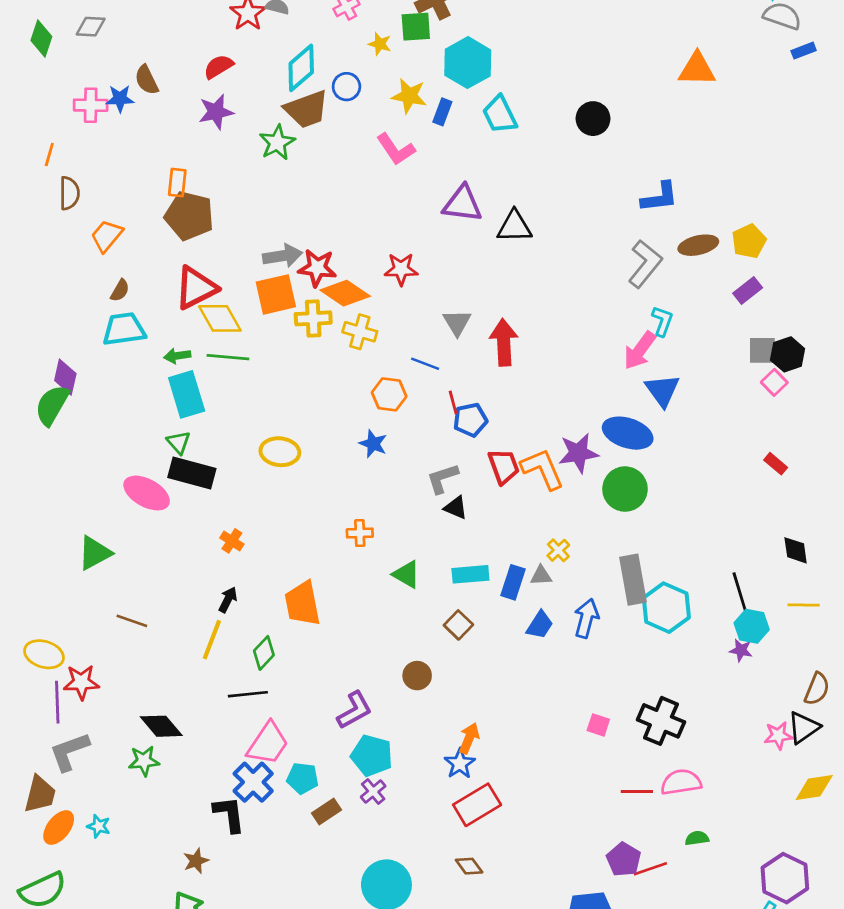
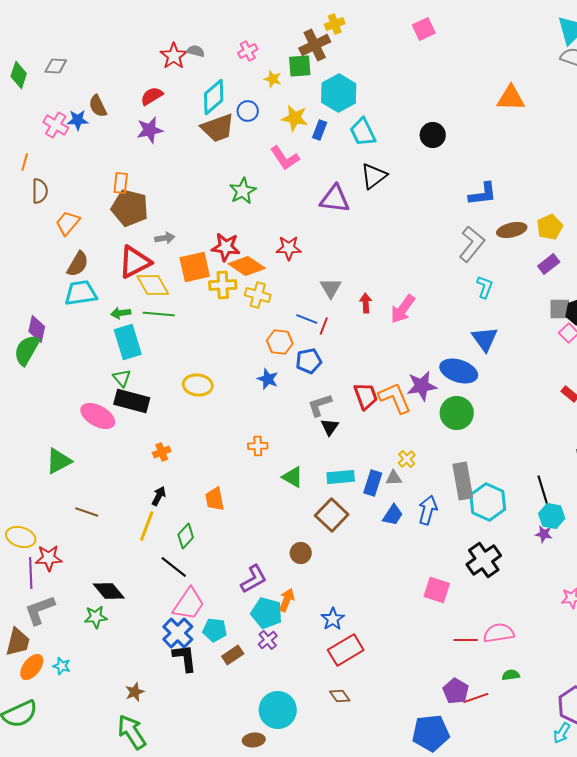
pink cross: (91, 105) -> (56, 125), turned 30
green star: (277, 143) -> (243, 191), moved
black triangle: (514, 226) -> (374, 176), moved, turned -36
gray arrow: (283, 256) -> (165, 238), moved, size x0.7
brown semicircle: (120, 290) -> (78, 264), size x1.5
red arrow: (504, 342) -> (366, 303), size x0.6
pink arrow: (640, 350) -> (403, 309), moved
red line: (453, 402) -> (324, 326), moved, turned 36
blue pentagon: (470, 420) -> (309, 361), moved
black triangle: (456, 508) -> (330, 427), turned 42
orange cross: (232, 541) -> (162, 452), turned 36
orange trapezoid: (303, 604) -> (215, 499), size x0.7
brown square: (458, 625) -> (332, 515), size x1.5
black line: (248, 694) -> (174, 567), turned 44
black cross: (661, 721) -> (484, 560), moved, turned 32
pink square: (598, 725) -> (437, 590), size x1.5
orange arrow: (469, 738) -> (287, 600), moved
black L-shape: (229, 814) -> (185, 658), moved

